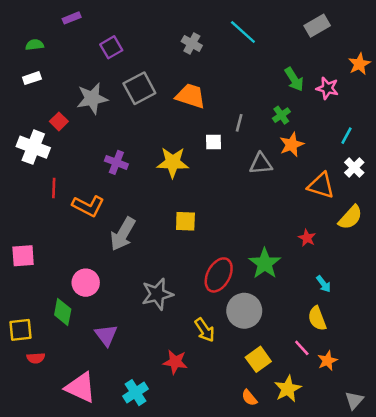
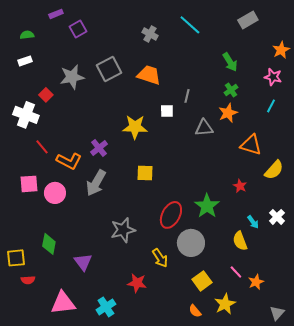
purple square: (111, 47) -> (78, 29), moved
pink star: (327, 88) -> (273, 77), moved
green cross: (281, 115) -> (231, 90), moved
purple cross: (116, 162) -> (99, 148), moved, turned 30
white cross: (354, 168) -> (277, 217), moved
red line: (54, 188) -> (42, 147), turned -42
pink square: (23, 256) -> (29, 184), moved
pink circle: (86, 283) -> (55, 193), moved
yellow semicircle: (317, 318) -> (240, 241), moved
pink triangle: (81, 387) -> (63, 303), turned -32

